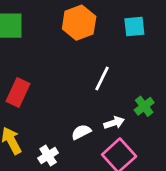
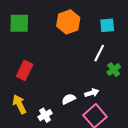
white line: (102, 78) -> (99, 53), moved
green cross: (144, 106) -> (114, 70), moved

